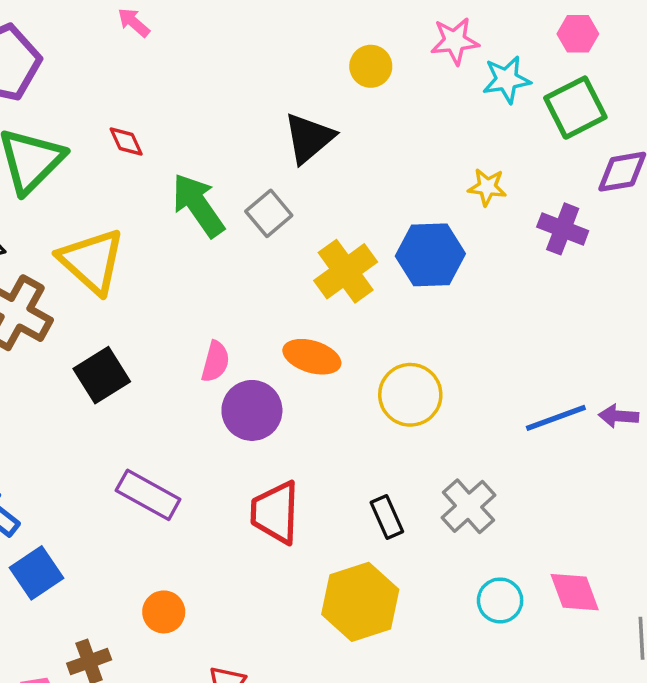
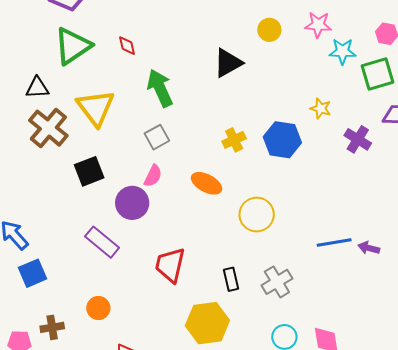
gray square: (269, 213) -> (157, 137), moved
yellow cross: (346, 271) -> (234, 140), size x0.7
purple circle: (252, 410) -> (132, 203), moved

